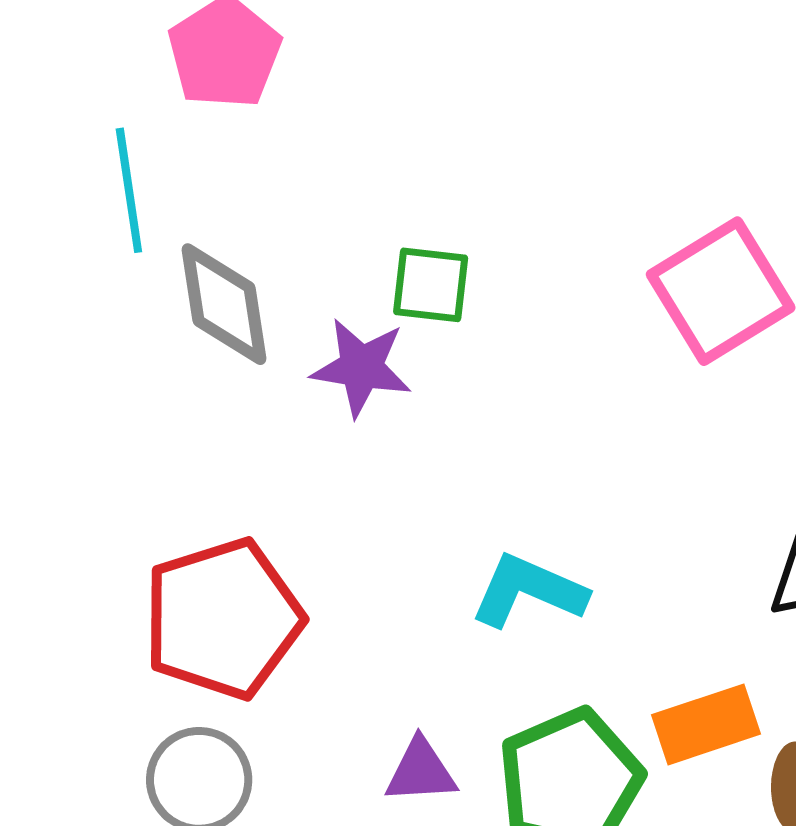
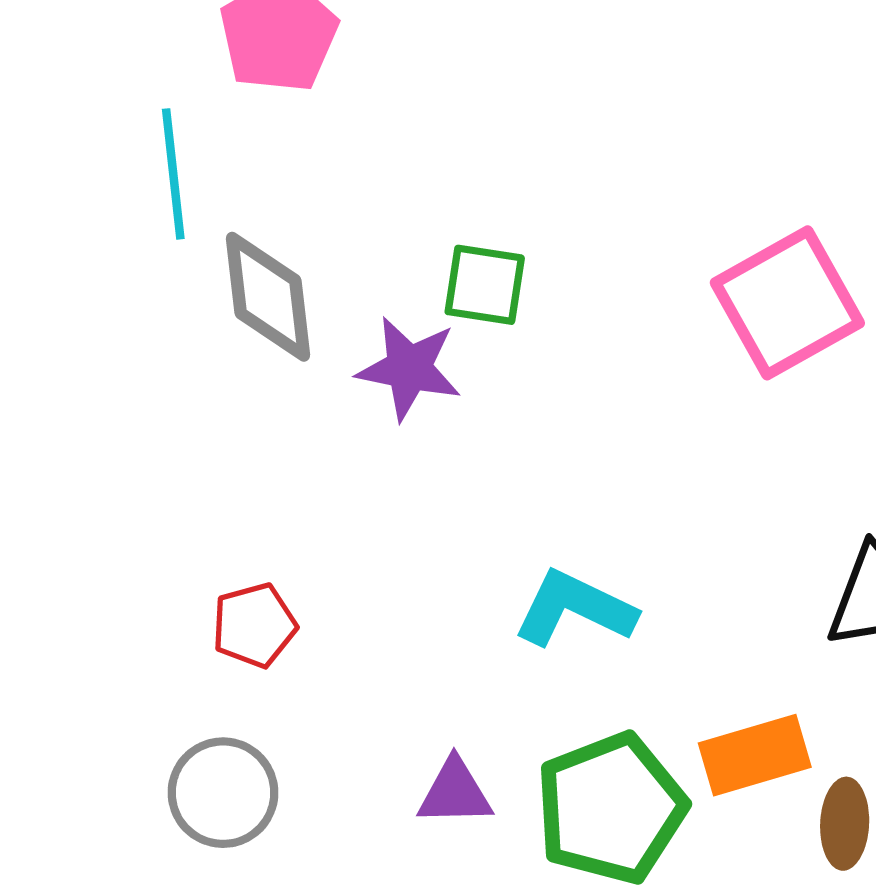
red pentagon: (223, 619) -> (254, 625), size x0.5

